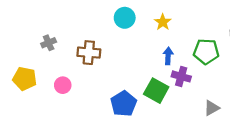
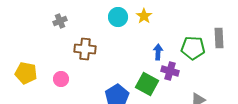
yellow star: (163, 22) -> (144, 16), moved
gray cross: (49, 43) -> (60, 21), moved

